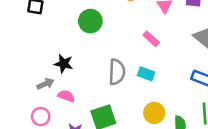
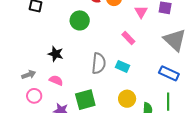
gray arrow: (45, 84) -> (29, 75), moved

